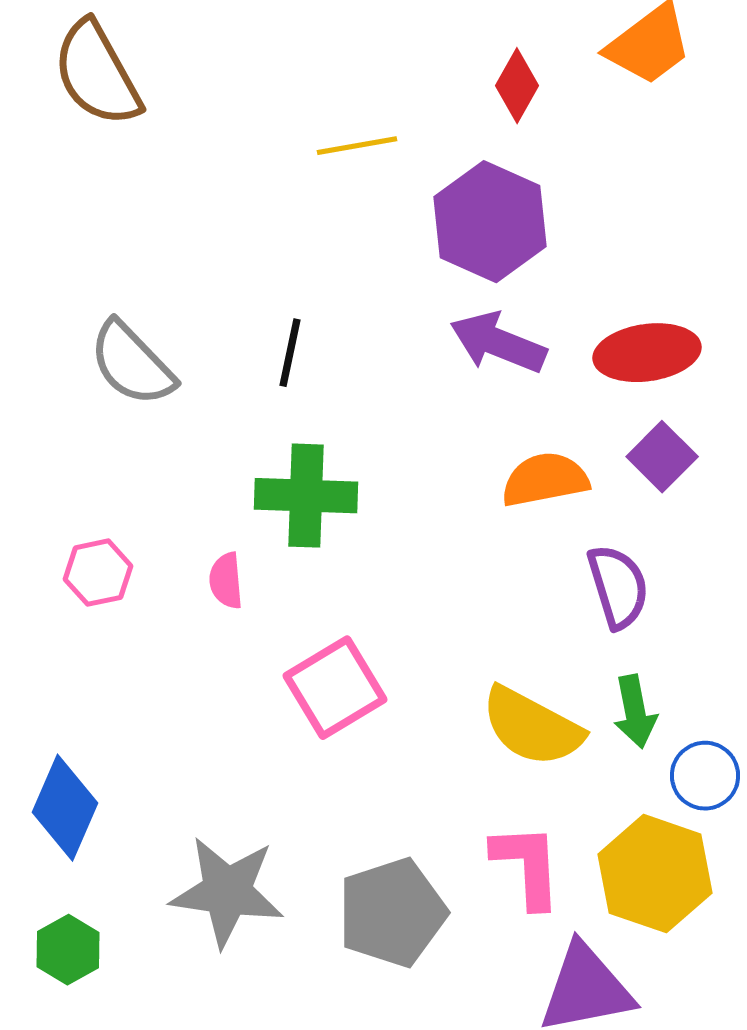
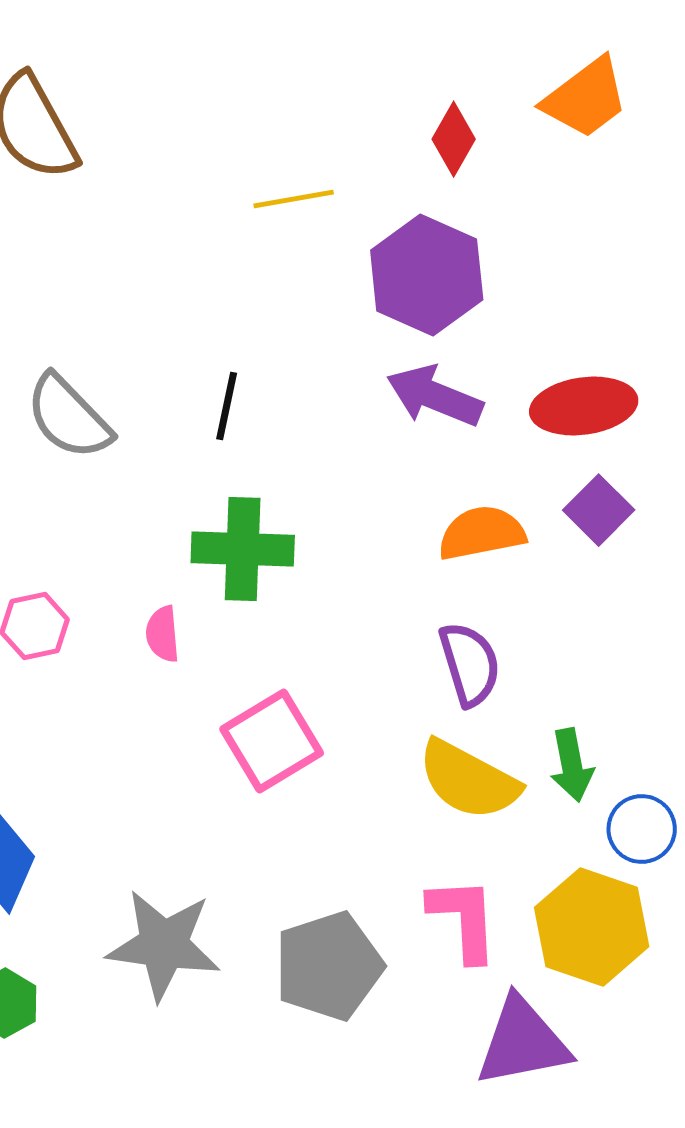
purple semicircle: (618, 587) -> (470, 664), moved

